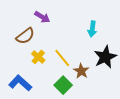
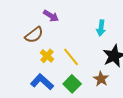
brown star: (81, 71) -> (101, 79), moved
blue L-shape: (20, 83) -> (42, 82), moved

